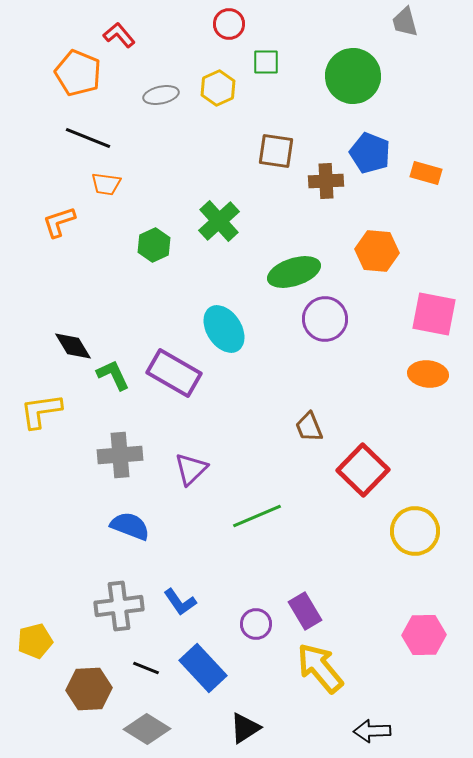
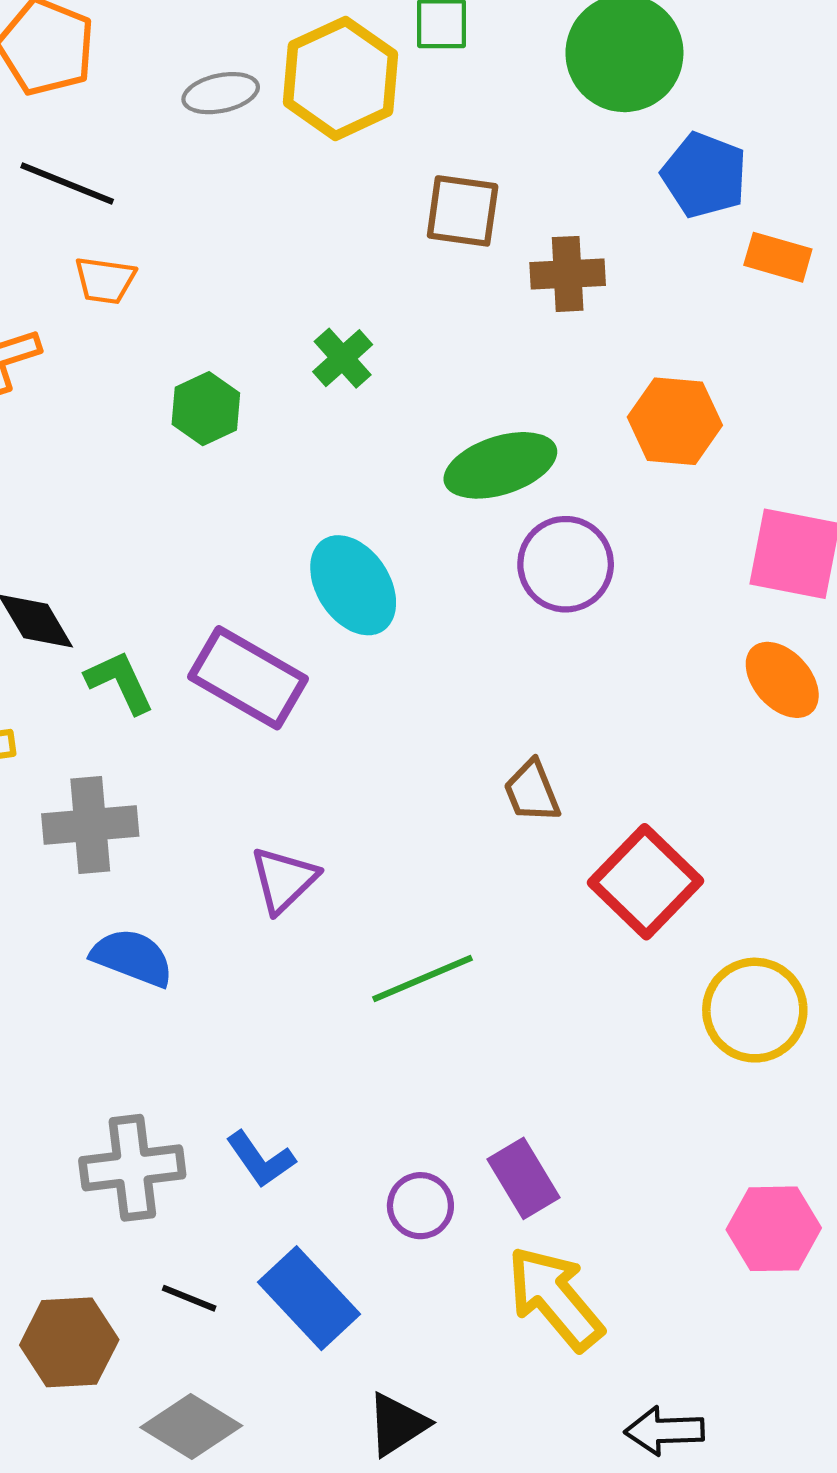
yellow hexagon: (218, 88) -> (341, 78), size x1.6
blue pentagon: (370, 153) -> (704, 175), moved
green cross: (219, 221) -> (343, 358), size x0.7
orange ellipse: (428, 374) -> (782, 680), turned 42
gray cross: (120, 455) -> (90, 825), moved
blue semicircle: (130, 526) -> (132, 957), moved

